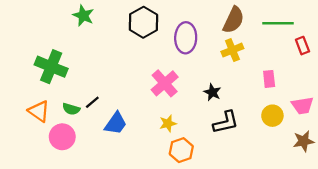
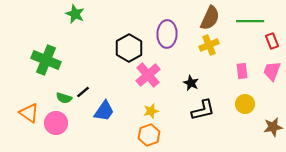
black hexagon: (143, 22) -> (129, 48), moved
pink trapezoid: (302, 106) -> (272, 71), moved, turned 120
orange triangle: (39, 111) -> (29, 113), moved
orange hexagon: (181, 150) -> (149, 135), moved

